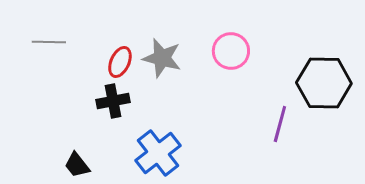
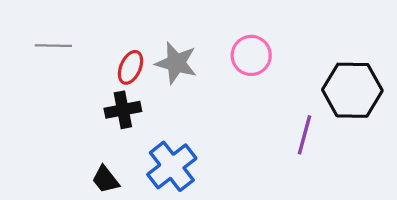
black trapezoid: (77, 165) -> (105, 179), moved

